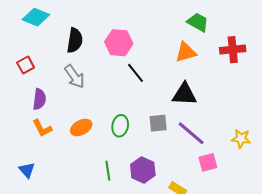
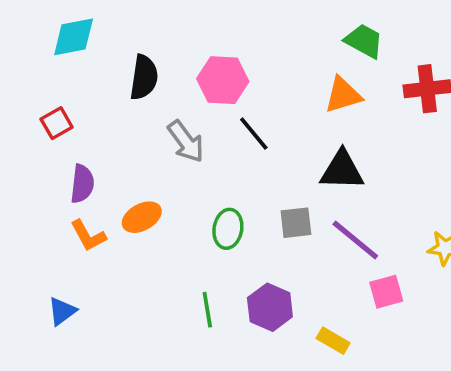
cyan diamond: (36, 17) -> (74, 37), turned -32
gray arrow: (75, 76) -> (186, 141), moved
orange ellipse: (81, 128) -> (142, 217), moved
blue triangle: (27, 170) -> (62, 311), turned 36

